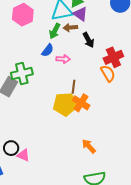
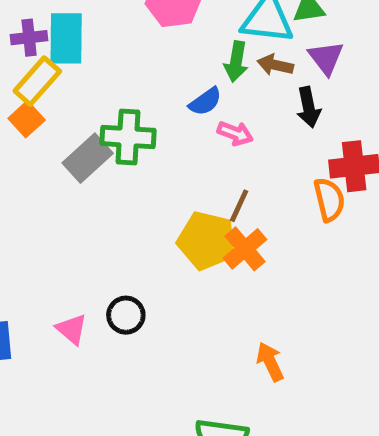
purple triangle: (80, 14) -> (326, 58), moved
green arrow: (55, 31) -> (236, 62), turned -35
orange arrow: (89, 146) -> (270, 362), moved
black circle: (11, 148) -> (126, 315), moved

